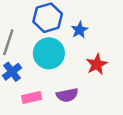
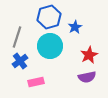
purple semicircle: (67, 95) -> (87, 77), moved

